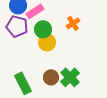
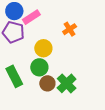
green circle: (43, 29) -> (39, 67), moved
green rectangle: (23, 83) -> (14, 76), moved

